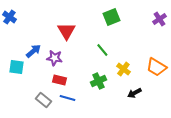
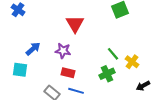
green line: (102, 50) -> (113, 54), moved
blue arrow: (33, 51) -> (33, 49), moved
cyan square: (16, 67) -> (20, 70), moved

